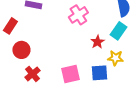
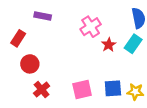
red star: (97, 42) -> (109, 45), moved
yellow star: (115, 58) -> (135, 92), moved

